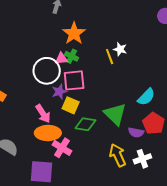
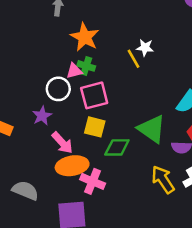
white circle: (47, 71) -> (58, 89), size x0.7
purple star: (59, 92) -> (42, 116), moved

